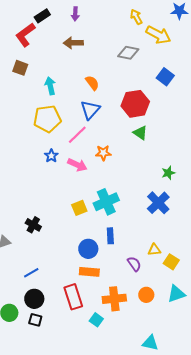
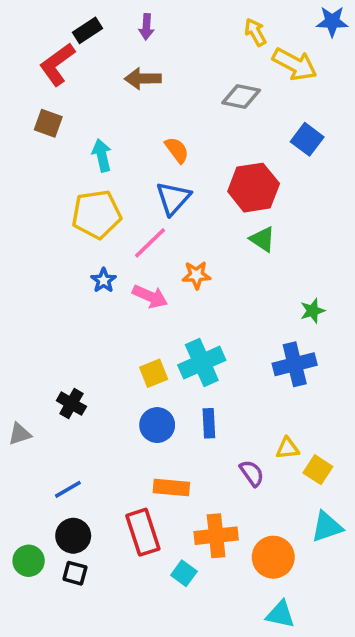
blue cross: (158, 203) -> (295, 364), turned 30
blue circle: (88, 249) -> (157, 425), moved
orange circle: (146, 295) -> (273, 557), moved, size x1.5

